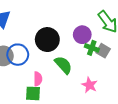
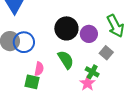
black circle: (47, 40) -> (66, 28), moved
green cross: (92, 48) -> (92, 72), moved

